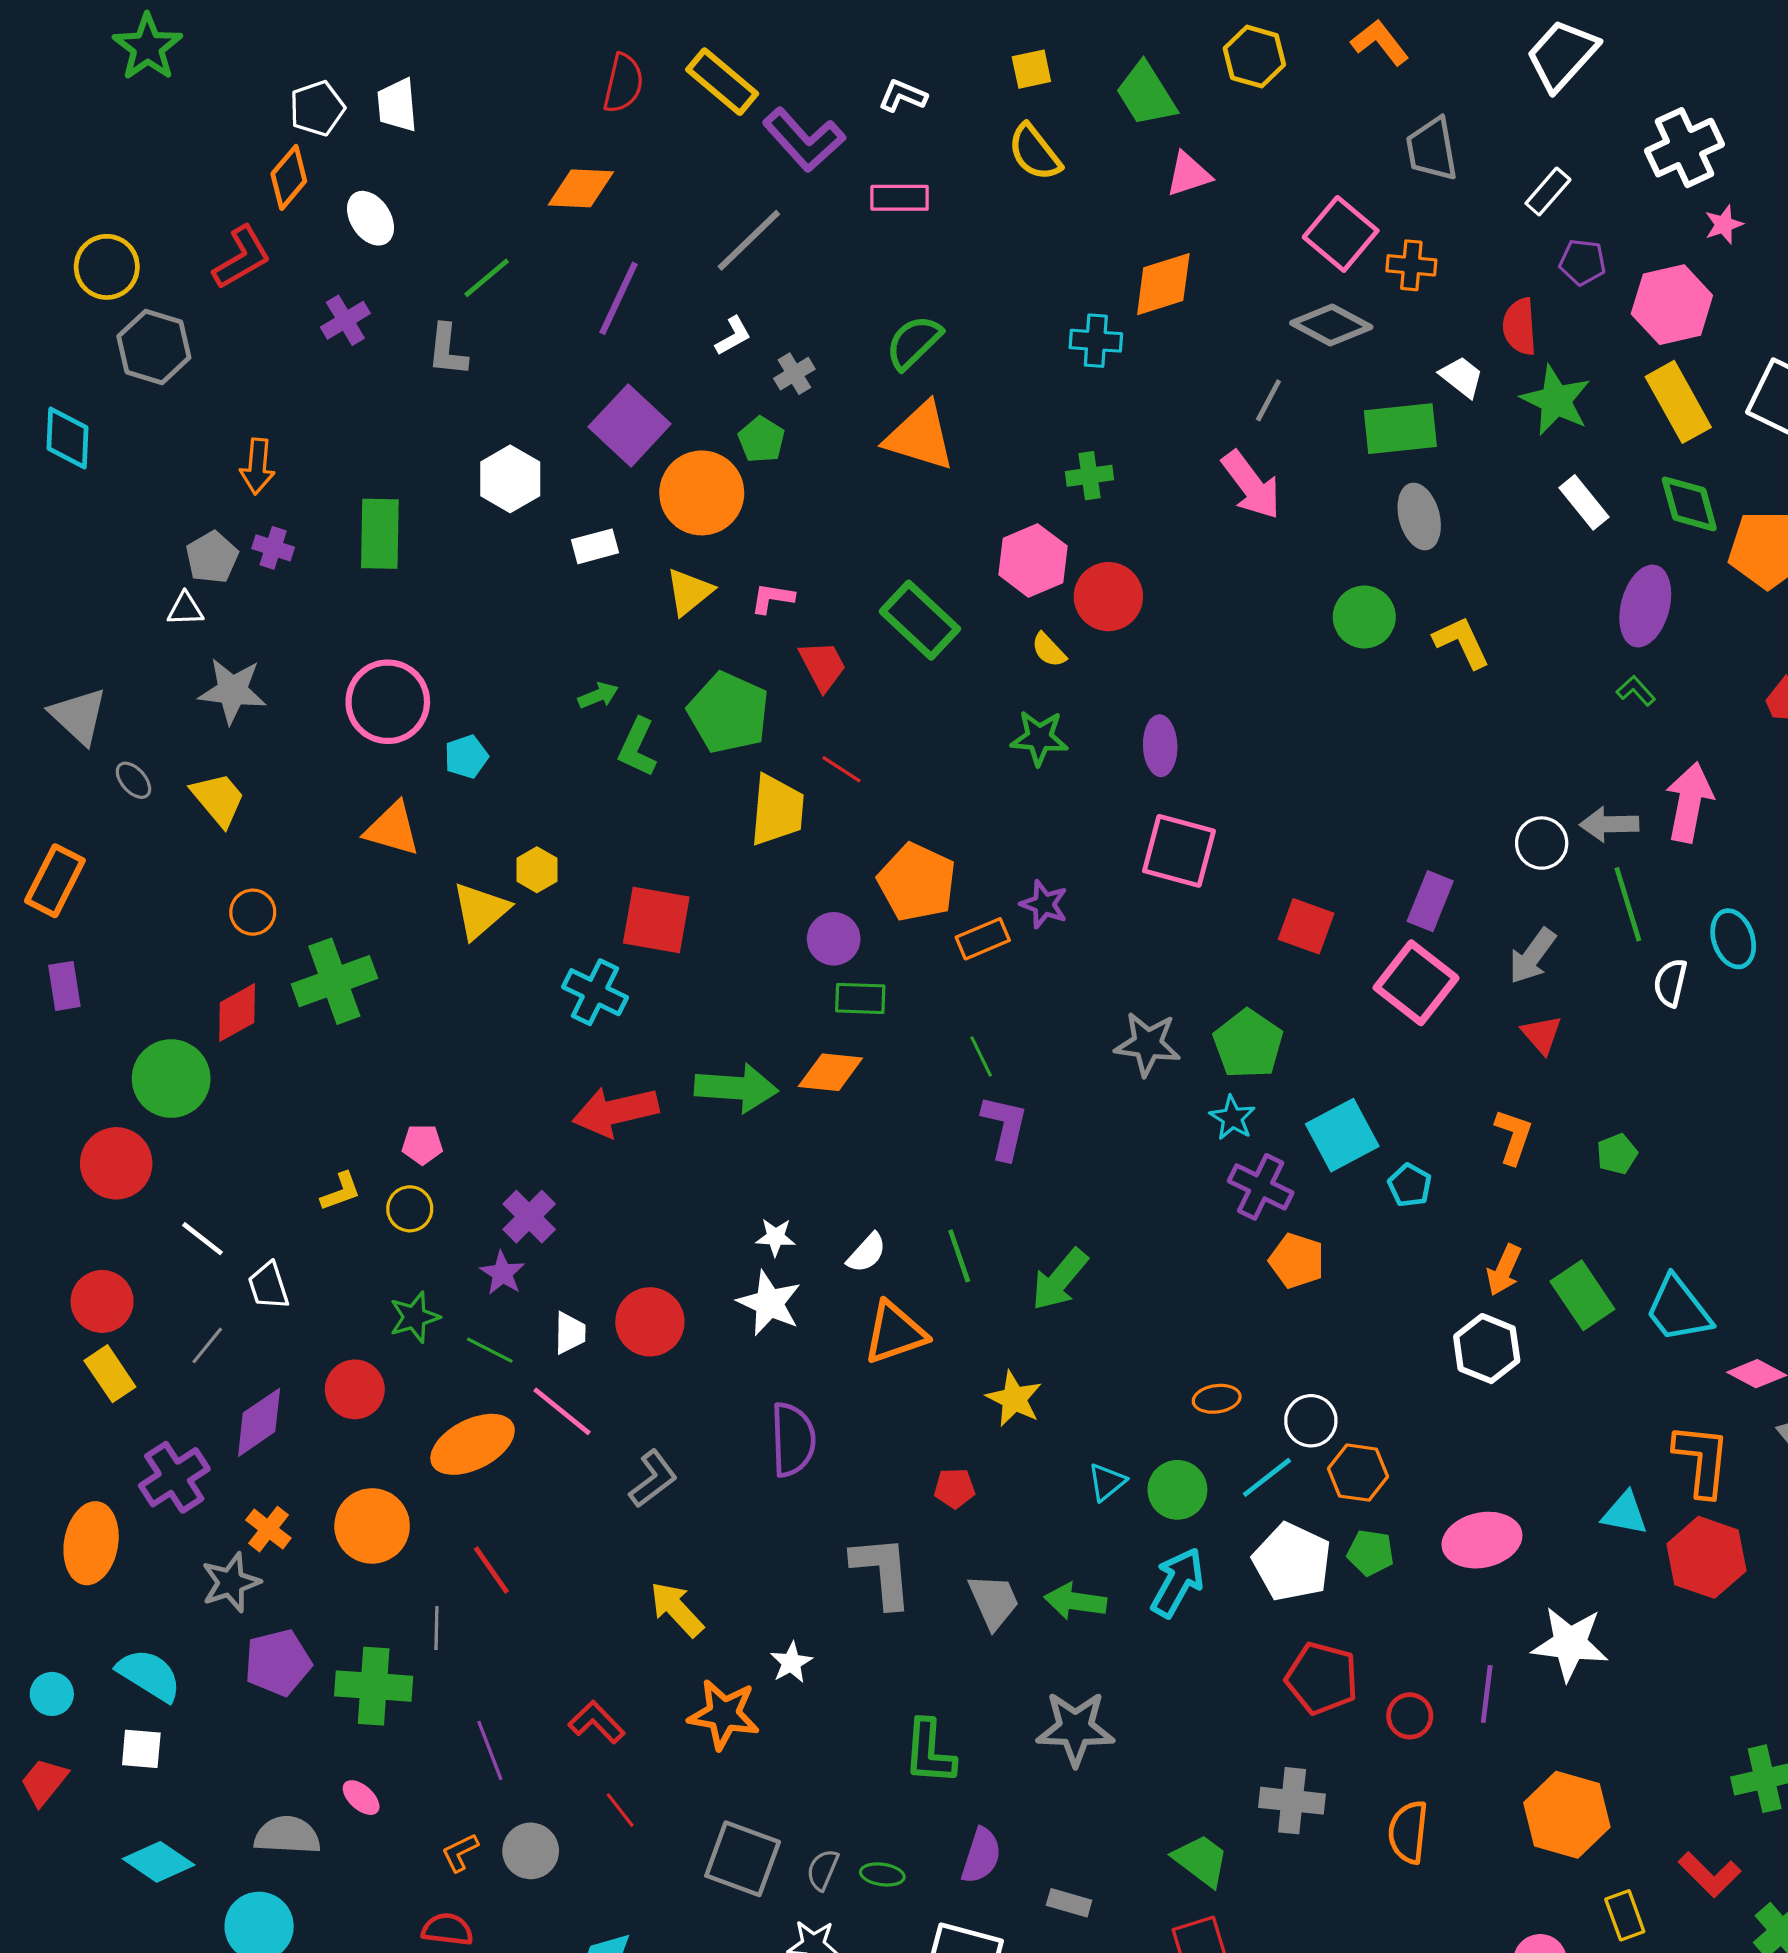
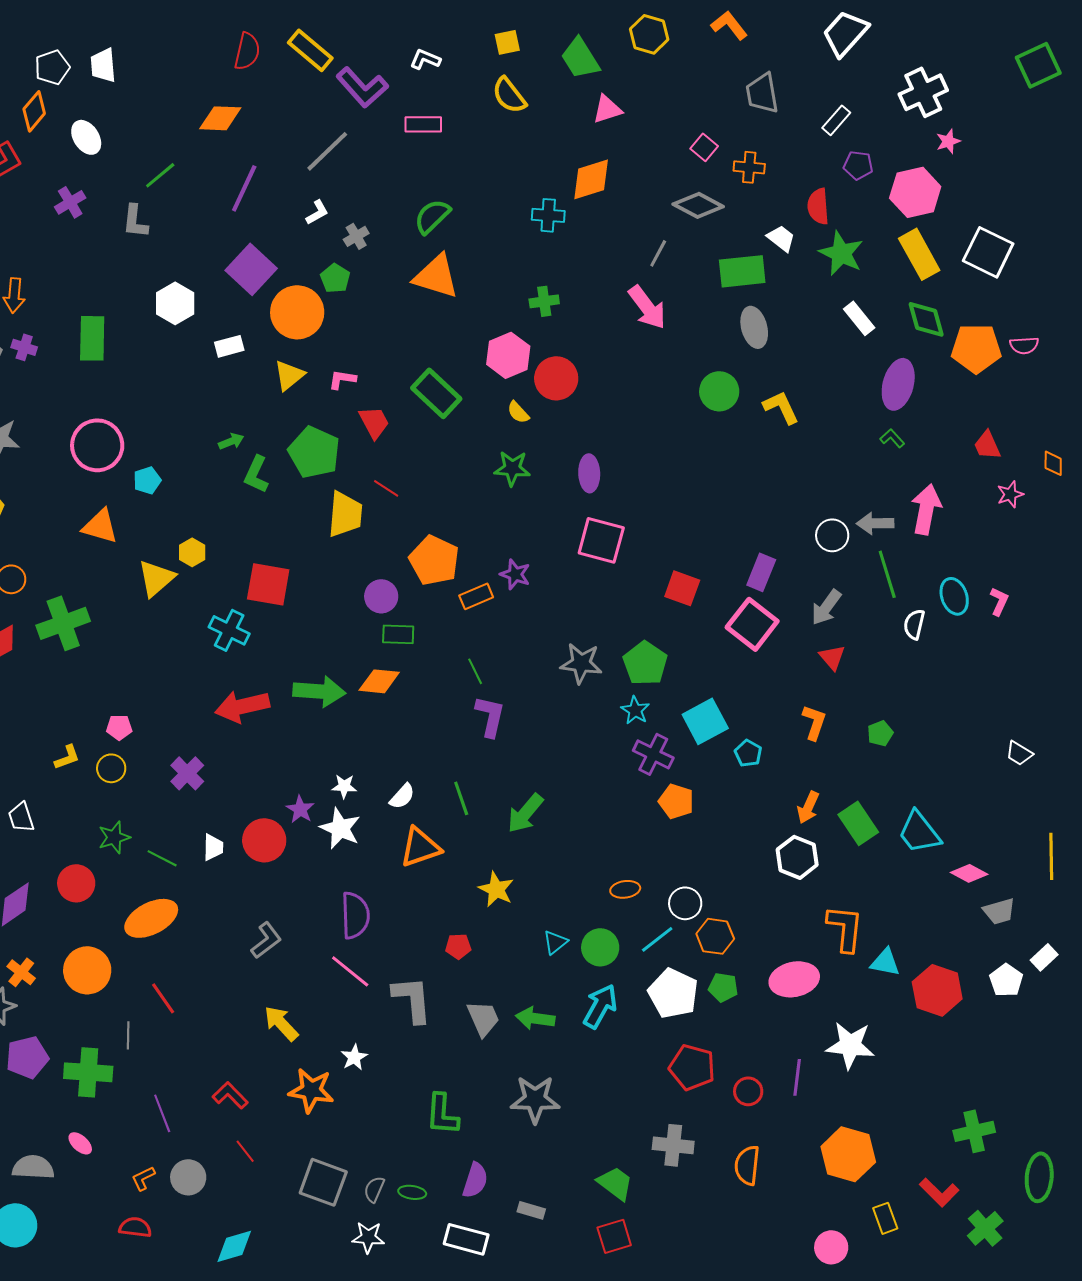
pink square: (1341, 234) -> (704, 147), size x0.6
purple star: (502, 1273) -> (300, 809), moved
pink line: (562, 1411) -> (350, 971), moved
orange L-shape: (1702, 1460) -> (845, 928), moved

